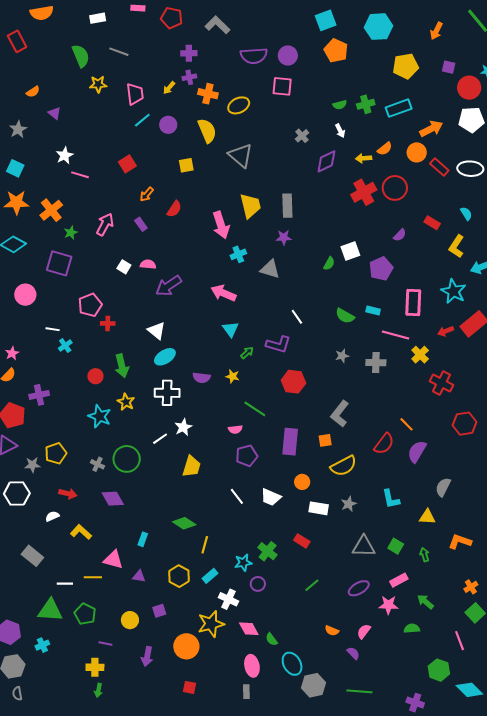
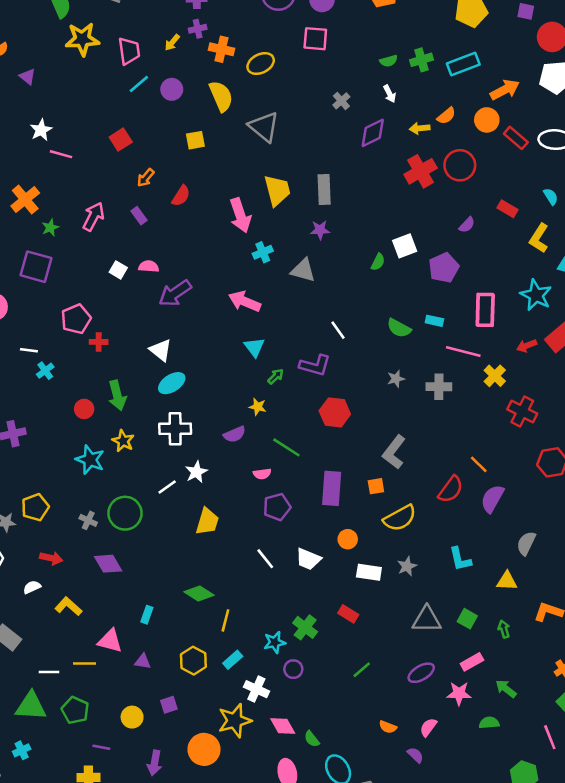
yellow star: (98, 84) -> (82, 39), size x1.5
purple semicircle: (201, 378) -> (235, 434), moved, turned -30

